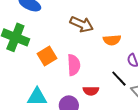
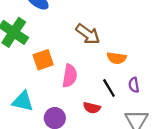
black line: (119, 79) -> (109, 88), moved
red semicircle: (91, 91) -> (92, 108), moved

